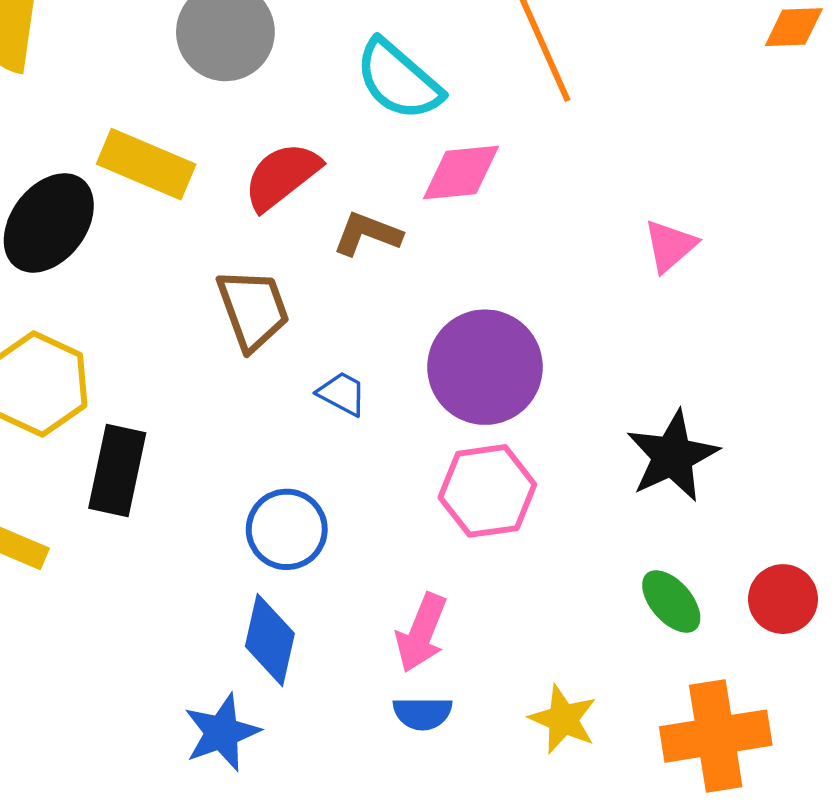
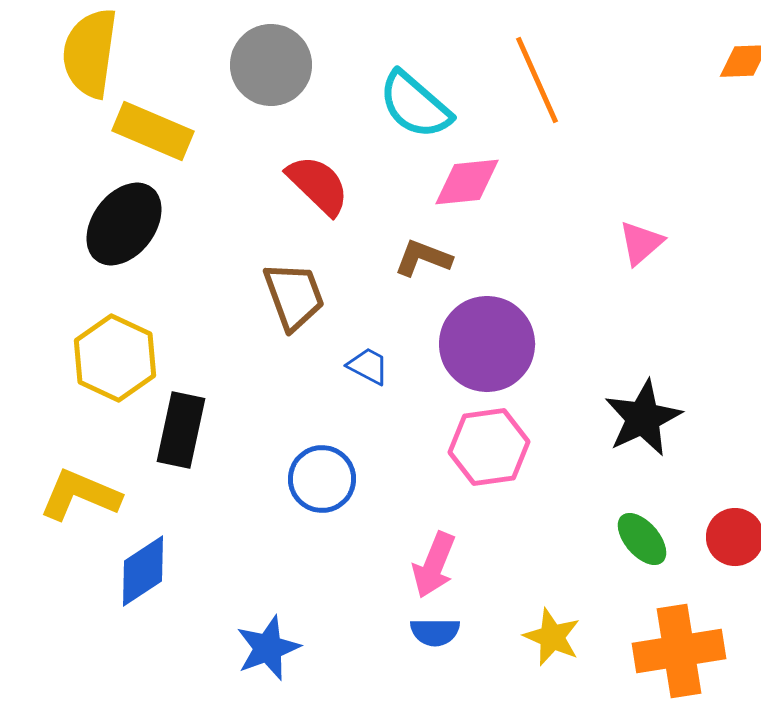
yellow rectangle: (146, 164) -> (153, 131), moved
red semicircle: (282, 176) -> (318, 185), turned 82
brown L-shape: (367, 234) -> (423, 258), moved
blue diamond: (270, 640) -> (143, 571), moved, turned 44

